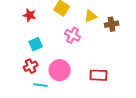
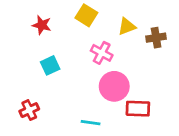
red cross: (31, 66) -> (29, 110), moved
pink circle: (60, 70) -> (114, 86), moved
cyan line: (41, 85) -> (91, 123), moved

